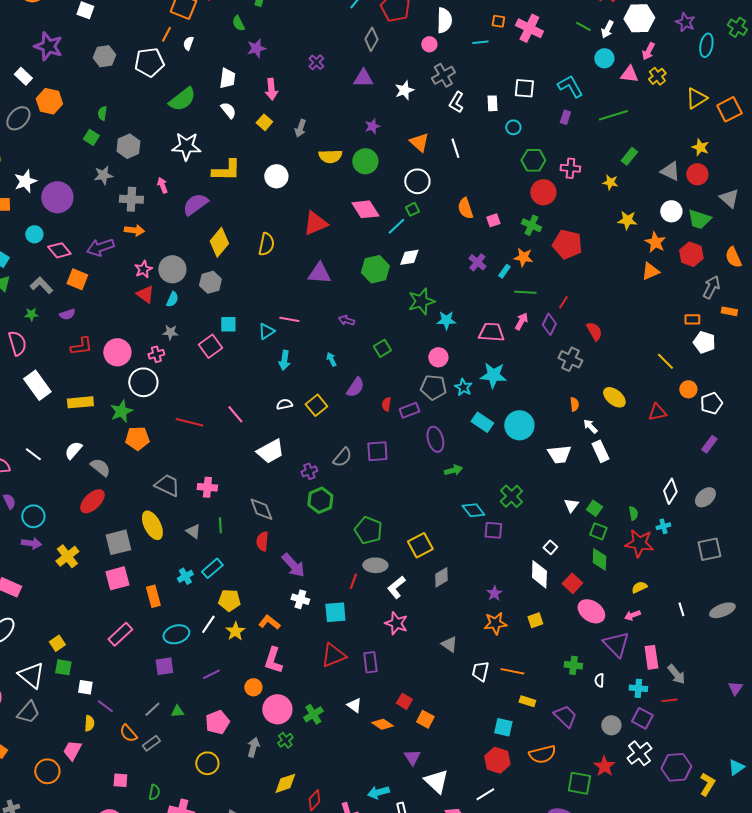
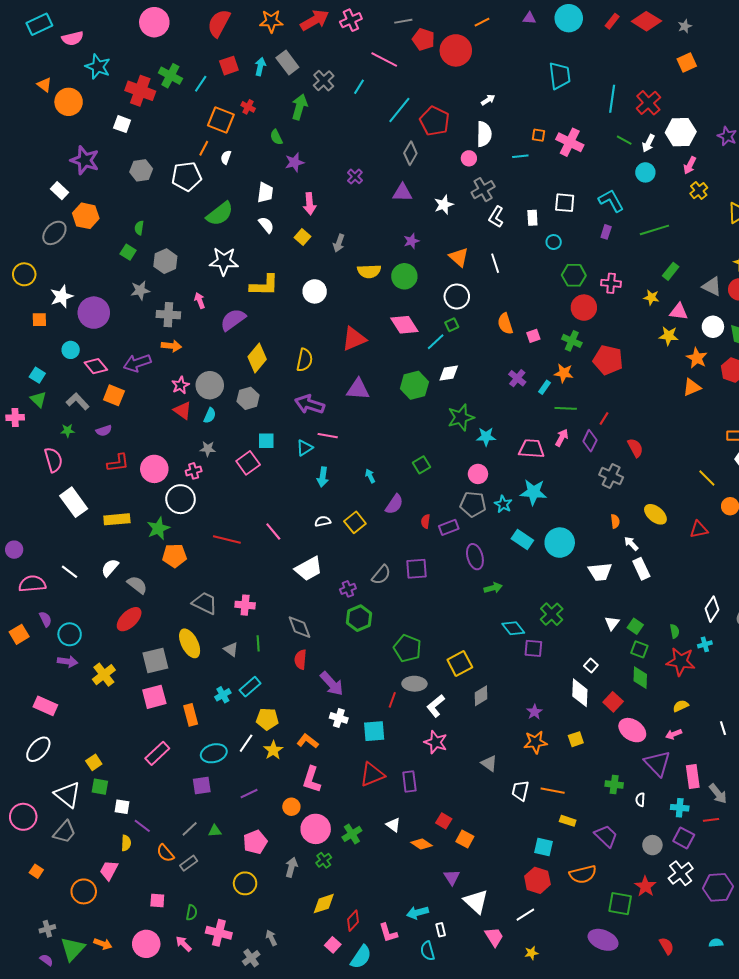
pink triangle: (629, 74) -> (679, 312), moved
purple arrow: (346, 320) -> (310, 404), moved, size x1.8

